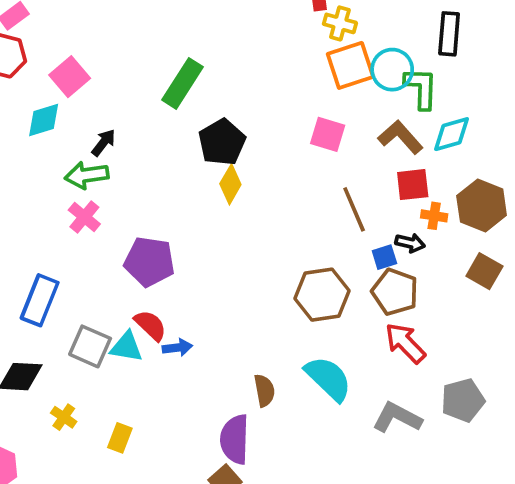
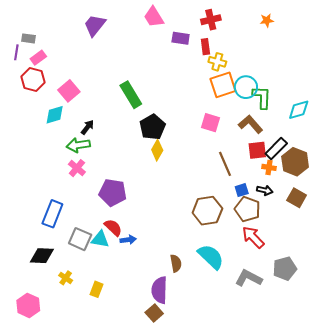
black rectangle: (449, 34) -> (276, 148), moved, turned 40
green rectangle: (183, 83) -> (131, 95), turned -64
cyan diamond: (452, 134) -> (299, 110), moved
black arrow: (410, 243) -> (265, 190), moved

